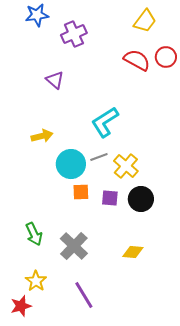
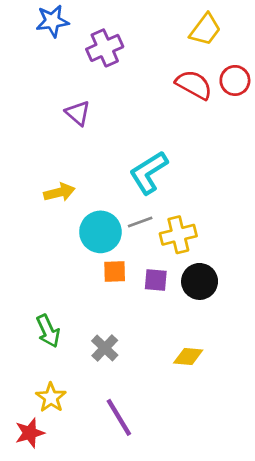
yellow cross: (126, 166) -> (178, 235), turned 35
gray cross: (74, 246) -> (105, 348), size x0.7

